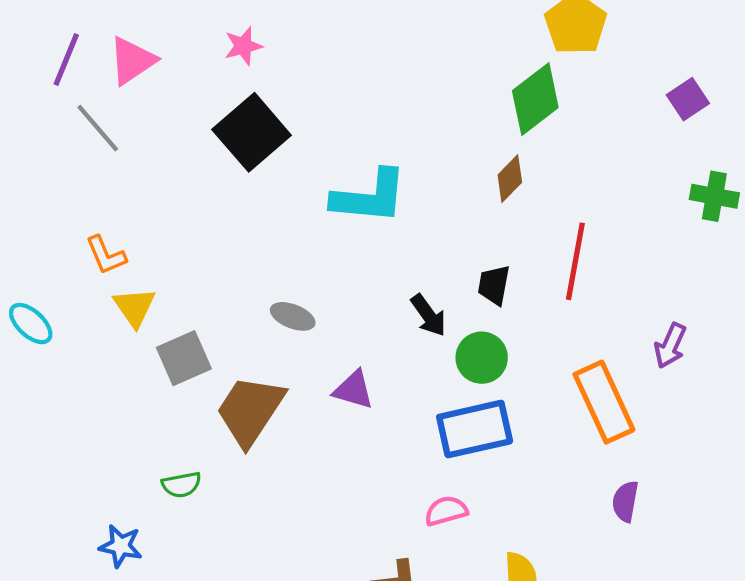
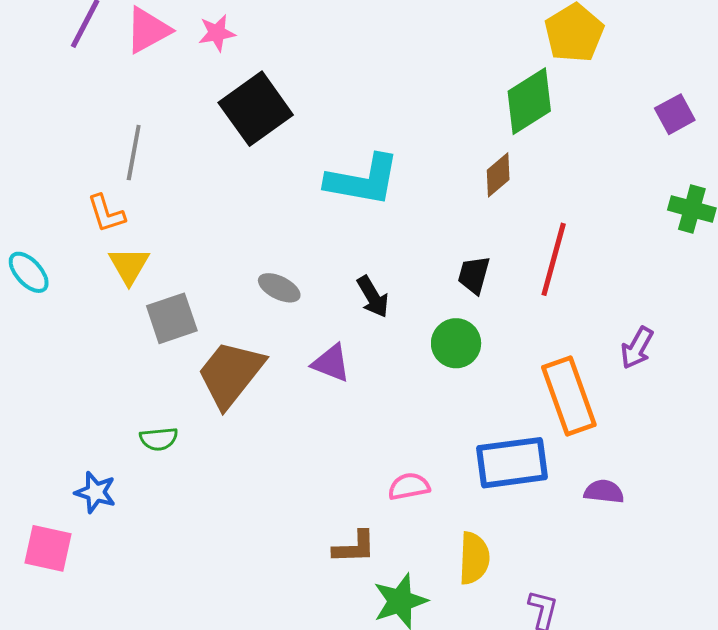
pink star: (243, 46) -> (217, 33), moved
gray line: (98, 128) -> (134, 153), moved, turned 46
black arrow: (428, 315) -> (373, 297), moved
blue rectangle: (475, 429) -> (512, 463), moved
purple semicircle: (625, 501) -> (604, 492), moved, turned 81

